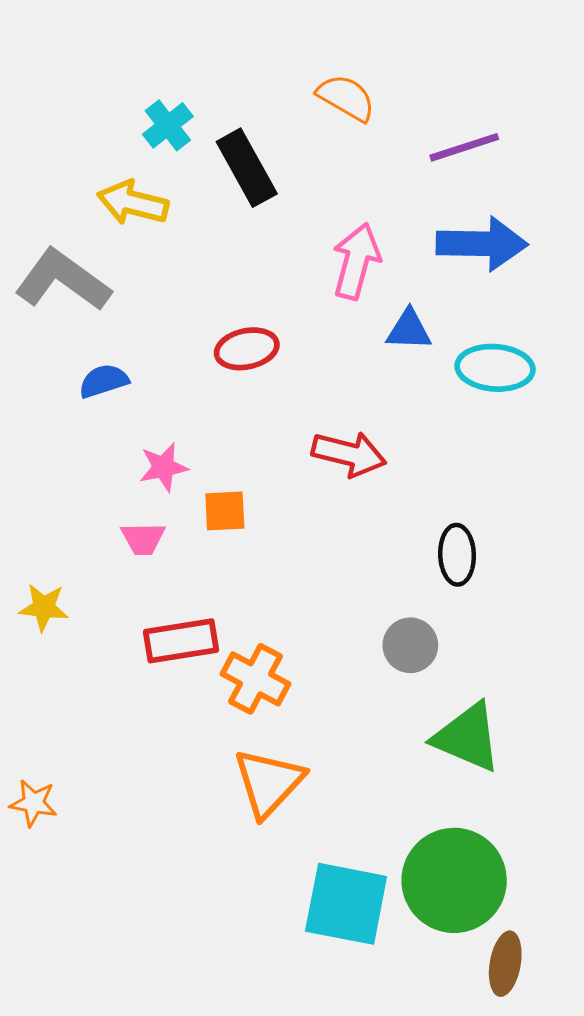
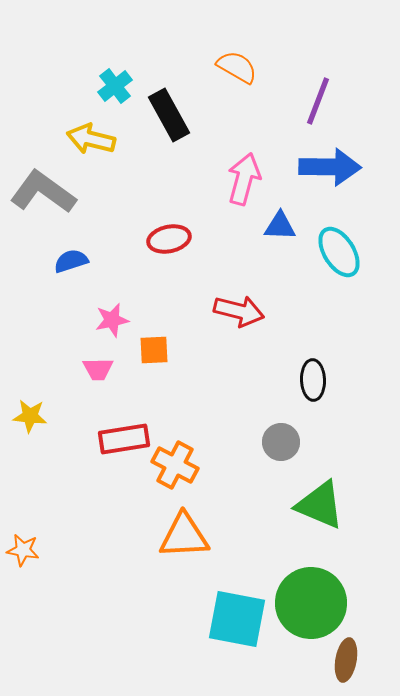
purple line: (464, 147) -> (318, 101), turned -51
cyan ellipse: (495, 368) -> (339, 252), turned 54
orange triangle: (269, 783) -> (184, 536), turned 44

